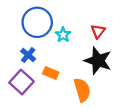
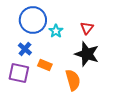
purple square: (21, 82) -> (19, 73), turned -30

